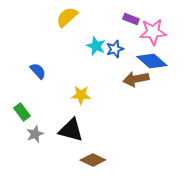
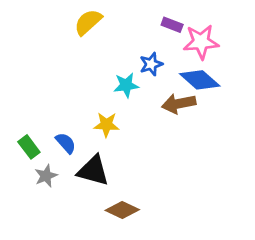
cyan star: (96, 46) -> (126, 85), moved, turned -30
blue semicircle: (38, 71) -> (66, 143), moved

